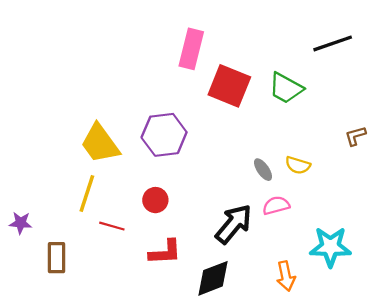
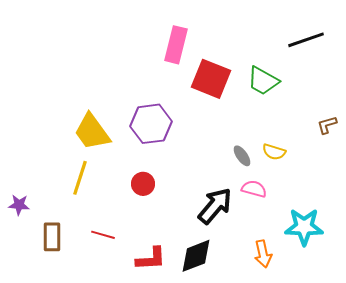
pink semicircle: (276, 205) -> (254, 189), turned 30
red line: (112, 226) -> (103, 235), moved
red L-shape: (165, 252) -> (151, 259), moved

